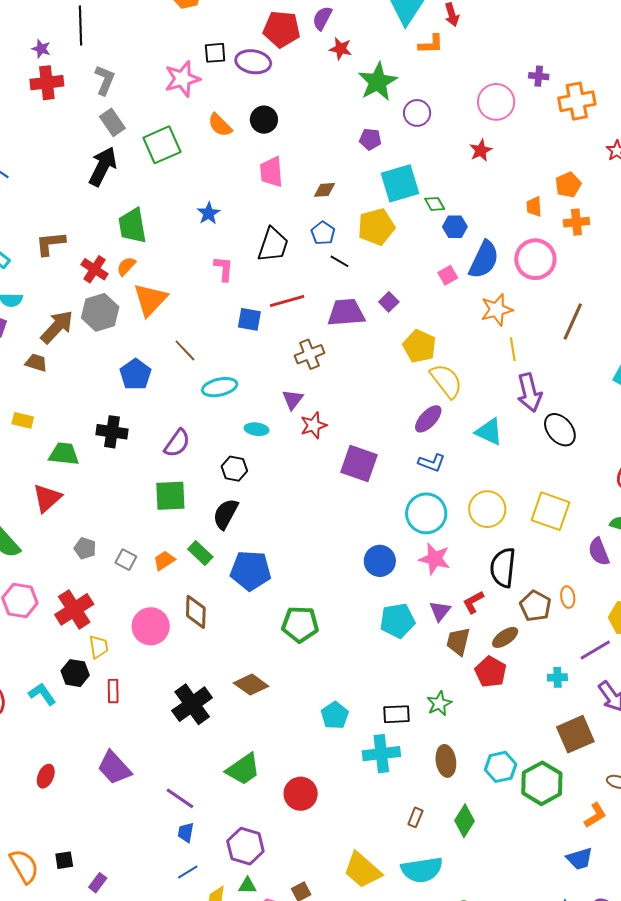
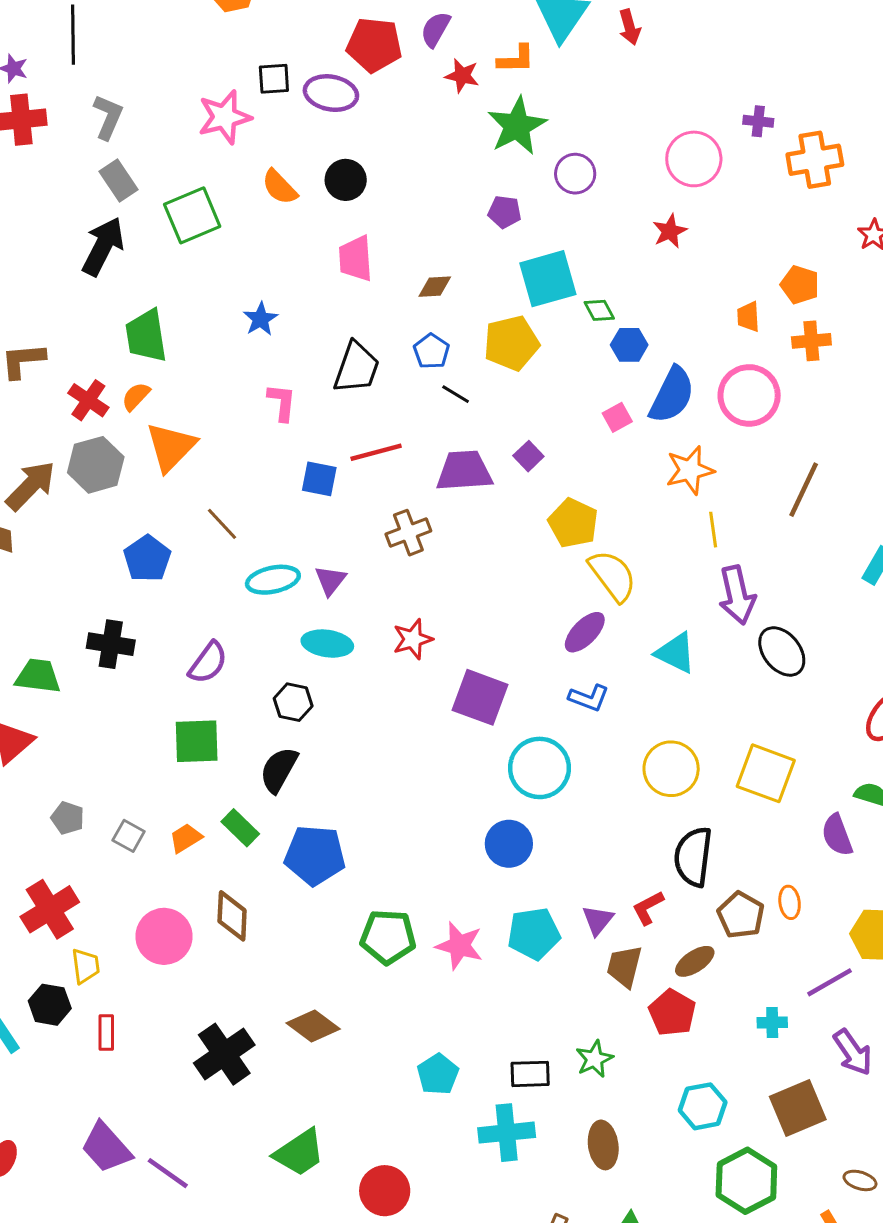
orange L-shape: (431, 44) -> (516, 59), moved
orange pentagon: (568, 185) -> (800, 285), turned -30
purple triangle: (293, 399) -> (330, 580), moved
cyan ellipse: (257, 429) -> (327, 644), size x1.4
cyan circle: (426, 513) -> (539, 768), moved
pink star: (435, 559) -> (459, 946), moved
cyan hexagon: (501, 767) -> (703, 1106), moved
purple line: (180, 798) -> (168, 1173), moved

